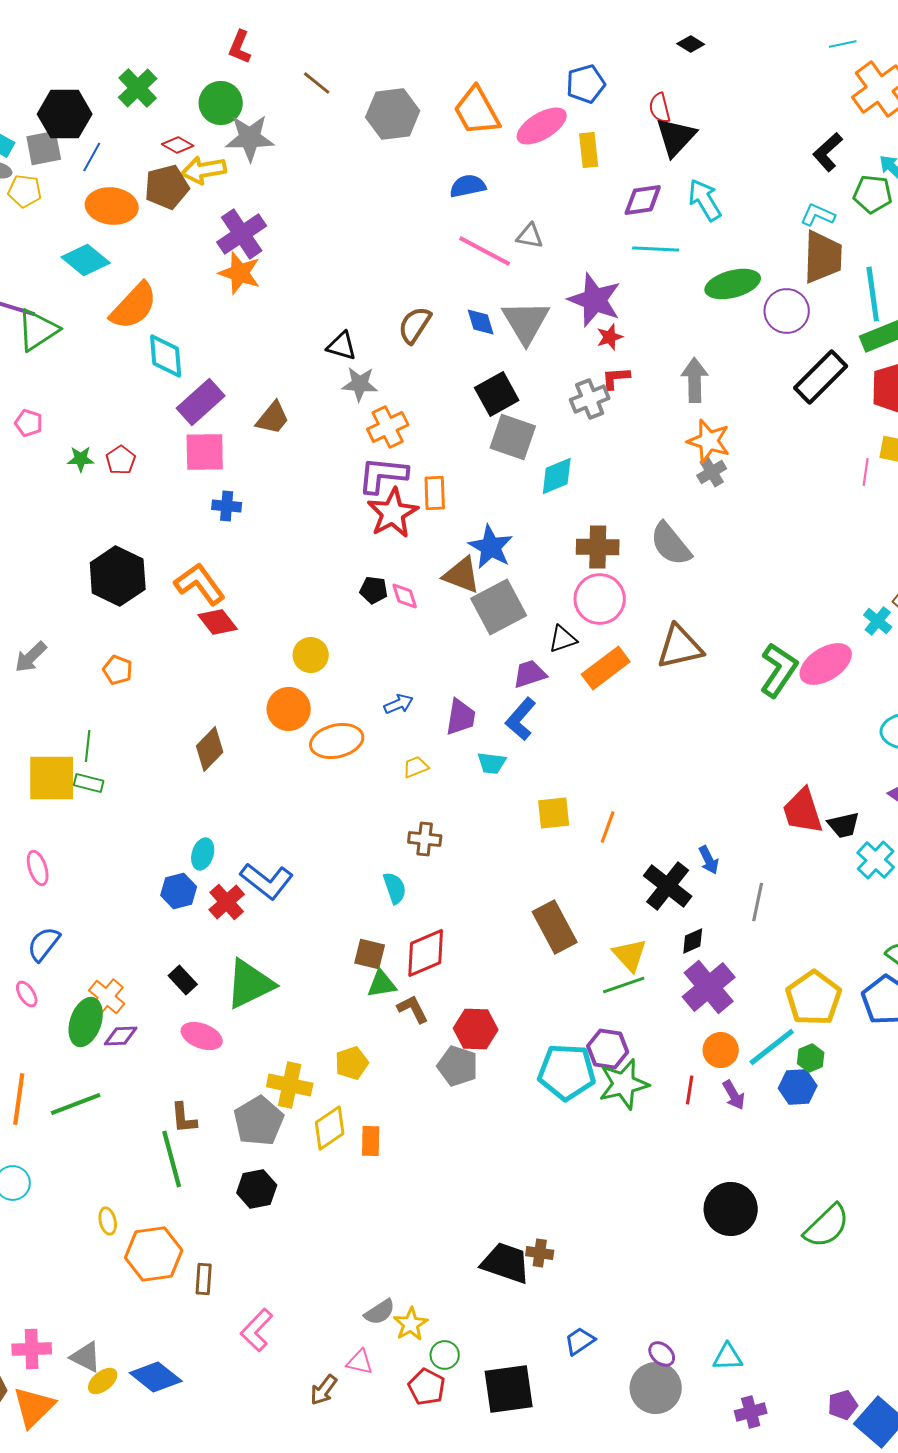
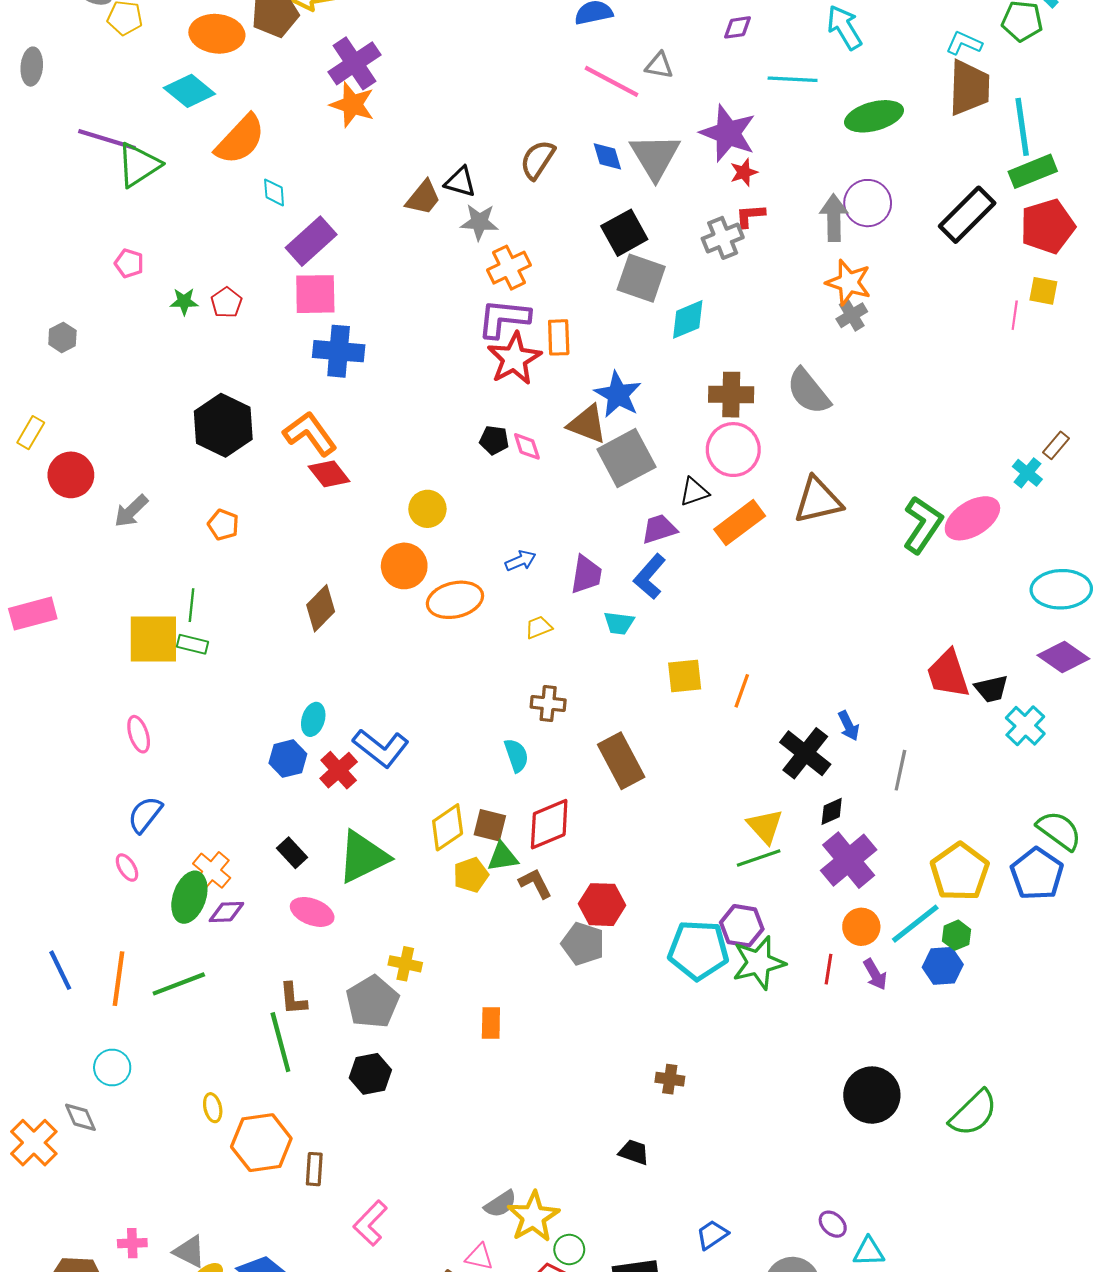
purple diamond: (643, 200) -> (737, 27), moved, size x0.7
purple circle: (787, 311) -> (868, 203), moved
cyan diamond: (166, 356) -> (274, 192), size x0.6
brown trapezoid: (273, 418) -> (423, 198), moved
blue cross: (227, 506) -> (339, 351), size x1.6
brown rectangle: (555, 927) -> (621, 761), moved
yellow pentagon: (352, 1063) -> (471, 875), moved
yellow cross: (290, 1085) -> (405, 964), size x0.7
yellow diamond: (330, 1128) -> (448, 827), moved
brown cross: (540, 1253) -> (670, 1079), moved
black trapezoid: (506, 1263) -> (634, 1152), size x0.6
yellow star: (411, 1324) -> (533, 1217), size x1.4
pink cross: (32, 1349) -> (132, 1243), size x0.7
purple ellipse: (662, 1354) -> (833, 1224), moved

